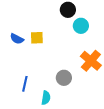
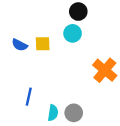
cyan circle: (81, 26) -> (73, 33), moved
gray circle: (64, 78) -> (74, 113), moved

